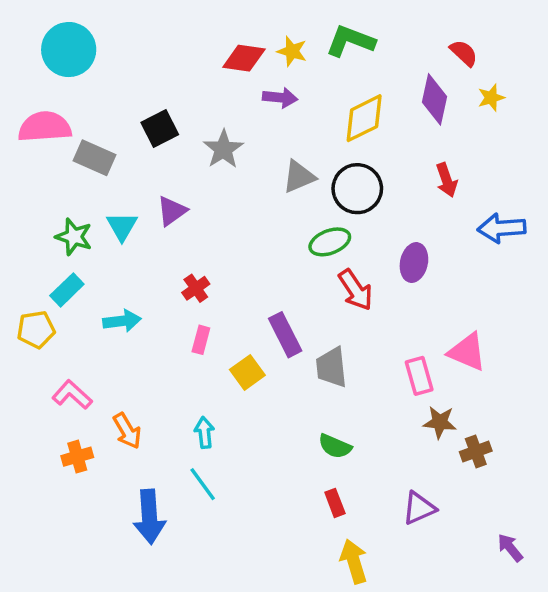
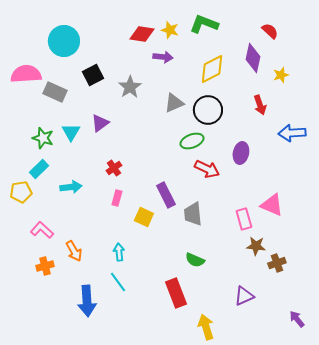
cyan circle: (69, 50) -> (64, 41), moved
yellow star: (491, 98) -> (281, 75), moved
red arrow: (356, 290) -> (207, 169), turned -30
yellow square: (247, 372) -> (144, 217), turned -30
red rectangle: (335, 503) -> (176, 293), moved, size x1.8

